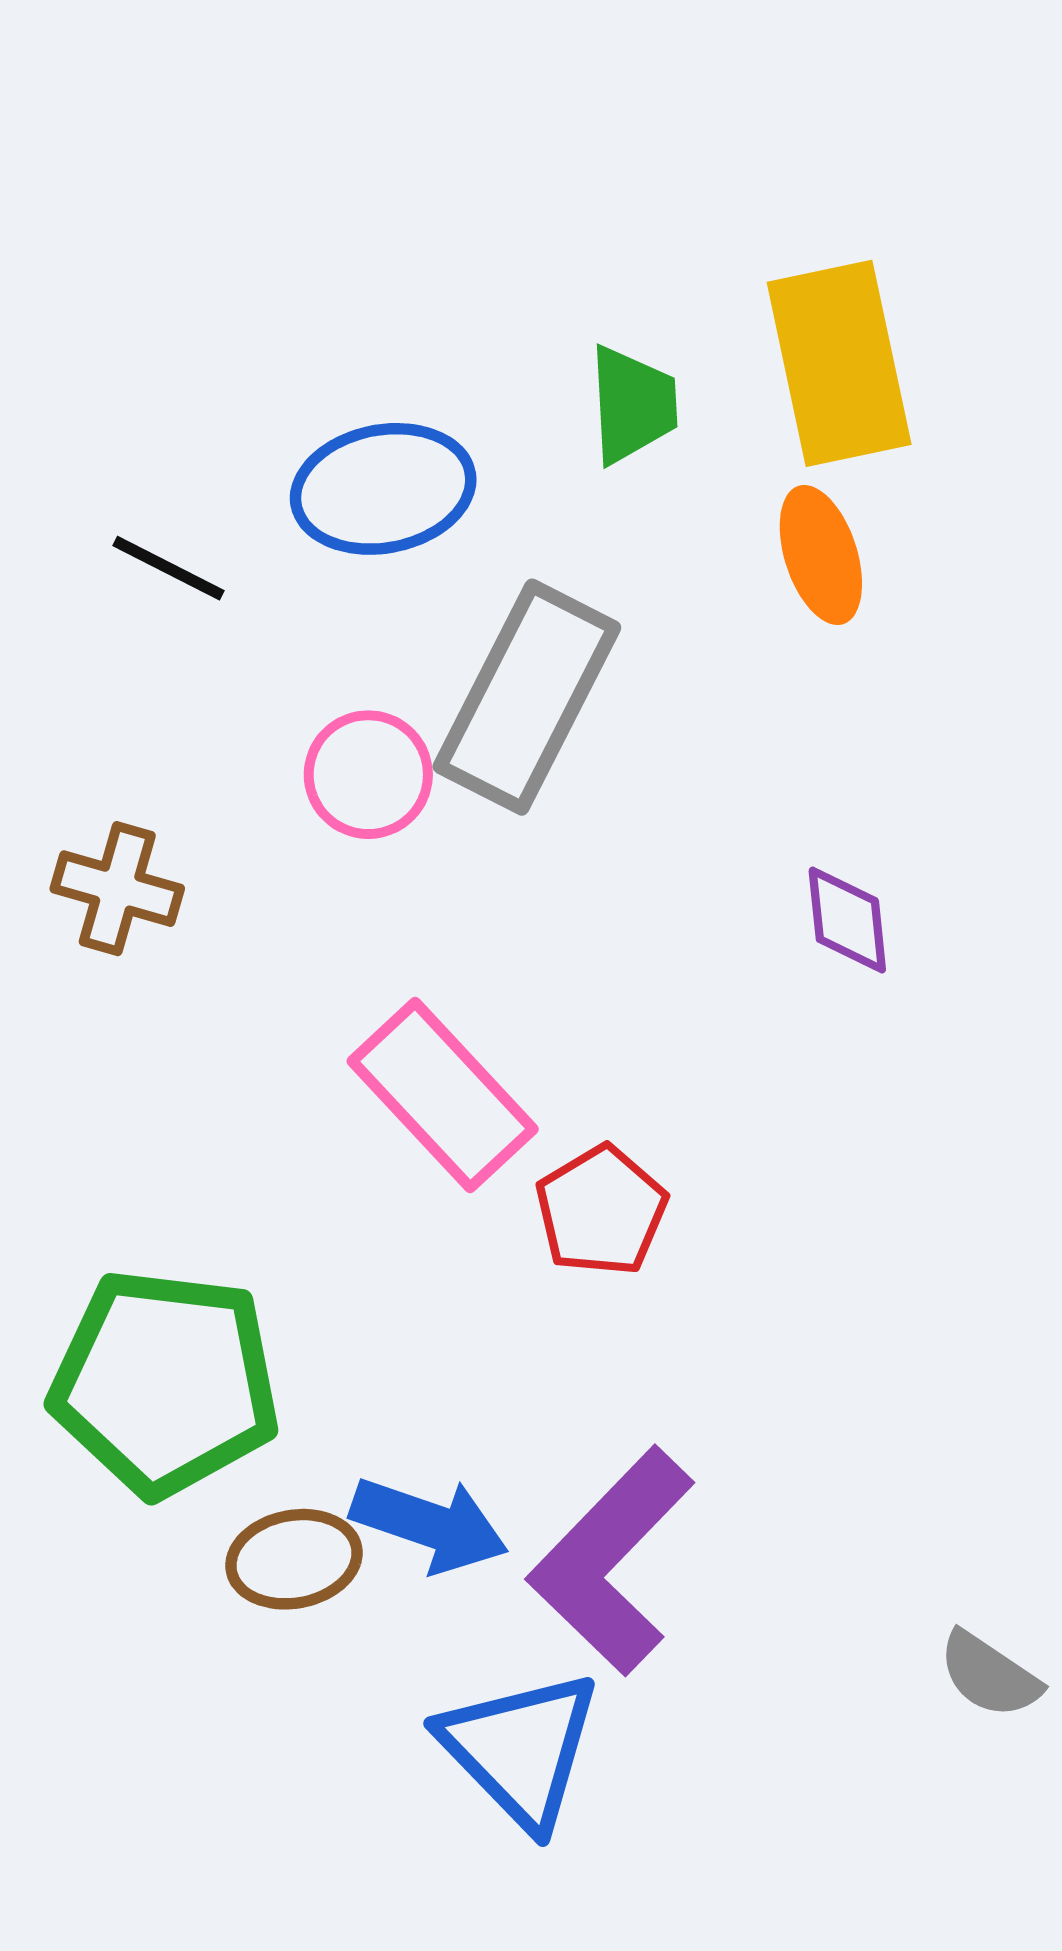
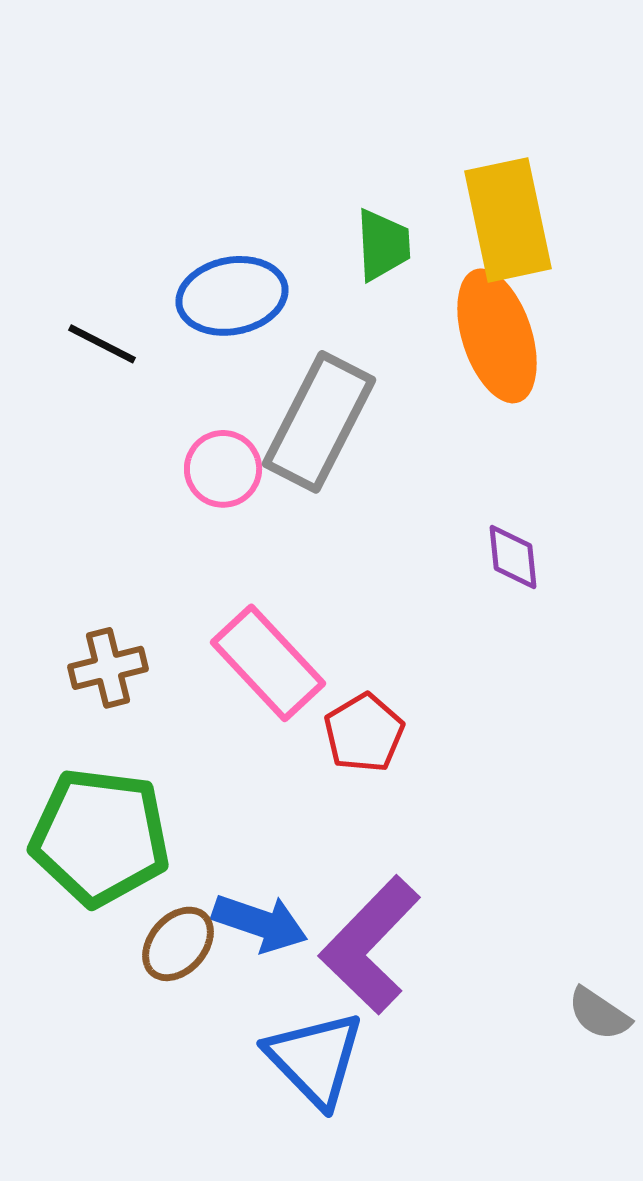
orange ellipse: (821, 555) -> (497, 336), size x1.6
brown cross: (117, 889) -> (108, 668), moved, turned -30
brown ellipse: (294, 1559) -> (178, 944), turned -38

